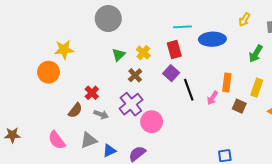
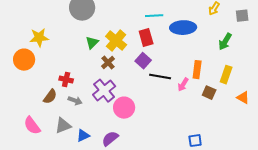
yellow cross: (143, 53) -> (116, 41), size x1.5
black line: (189, 90) -> (160, 77), turned -60
red cross: (92, 93) -> (66, 80), turned -32

